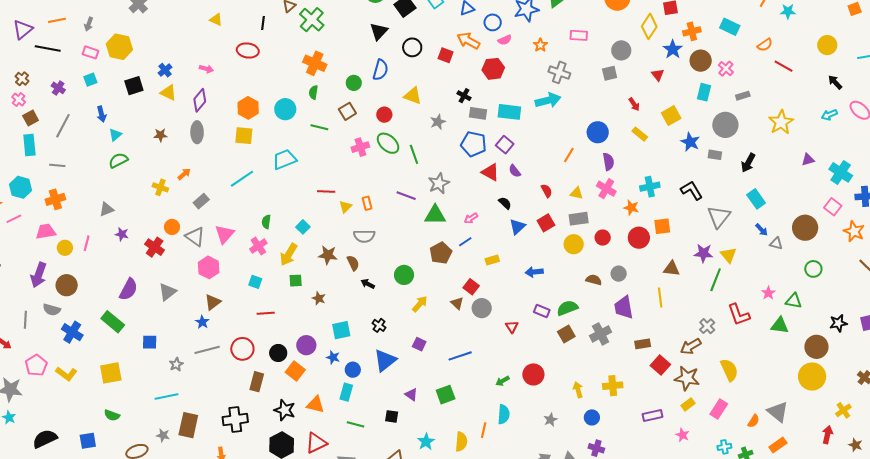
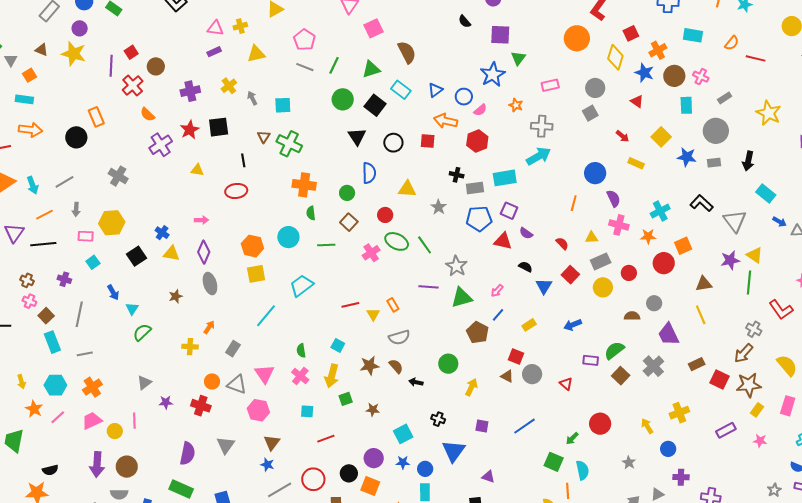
green square: (446, 395) -> (554, 462), moved, turned -30

